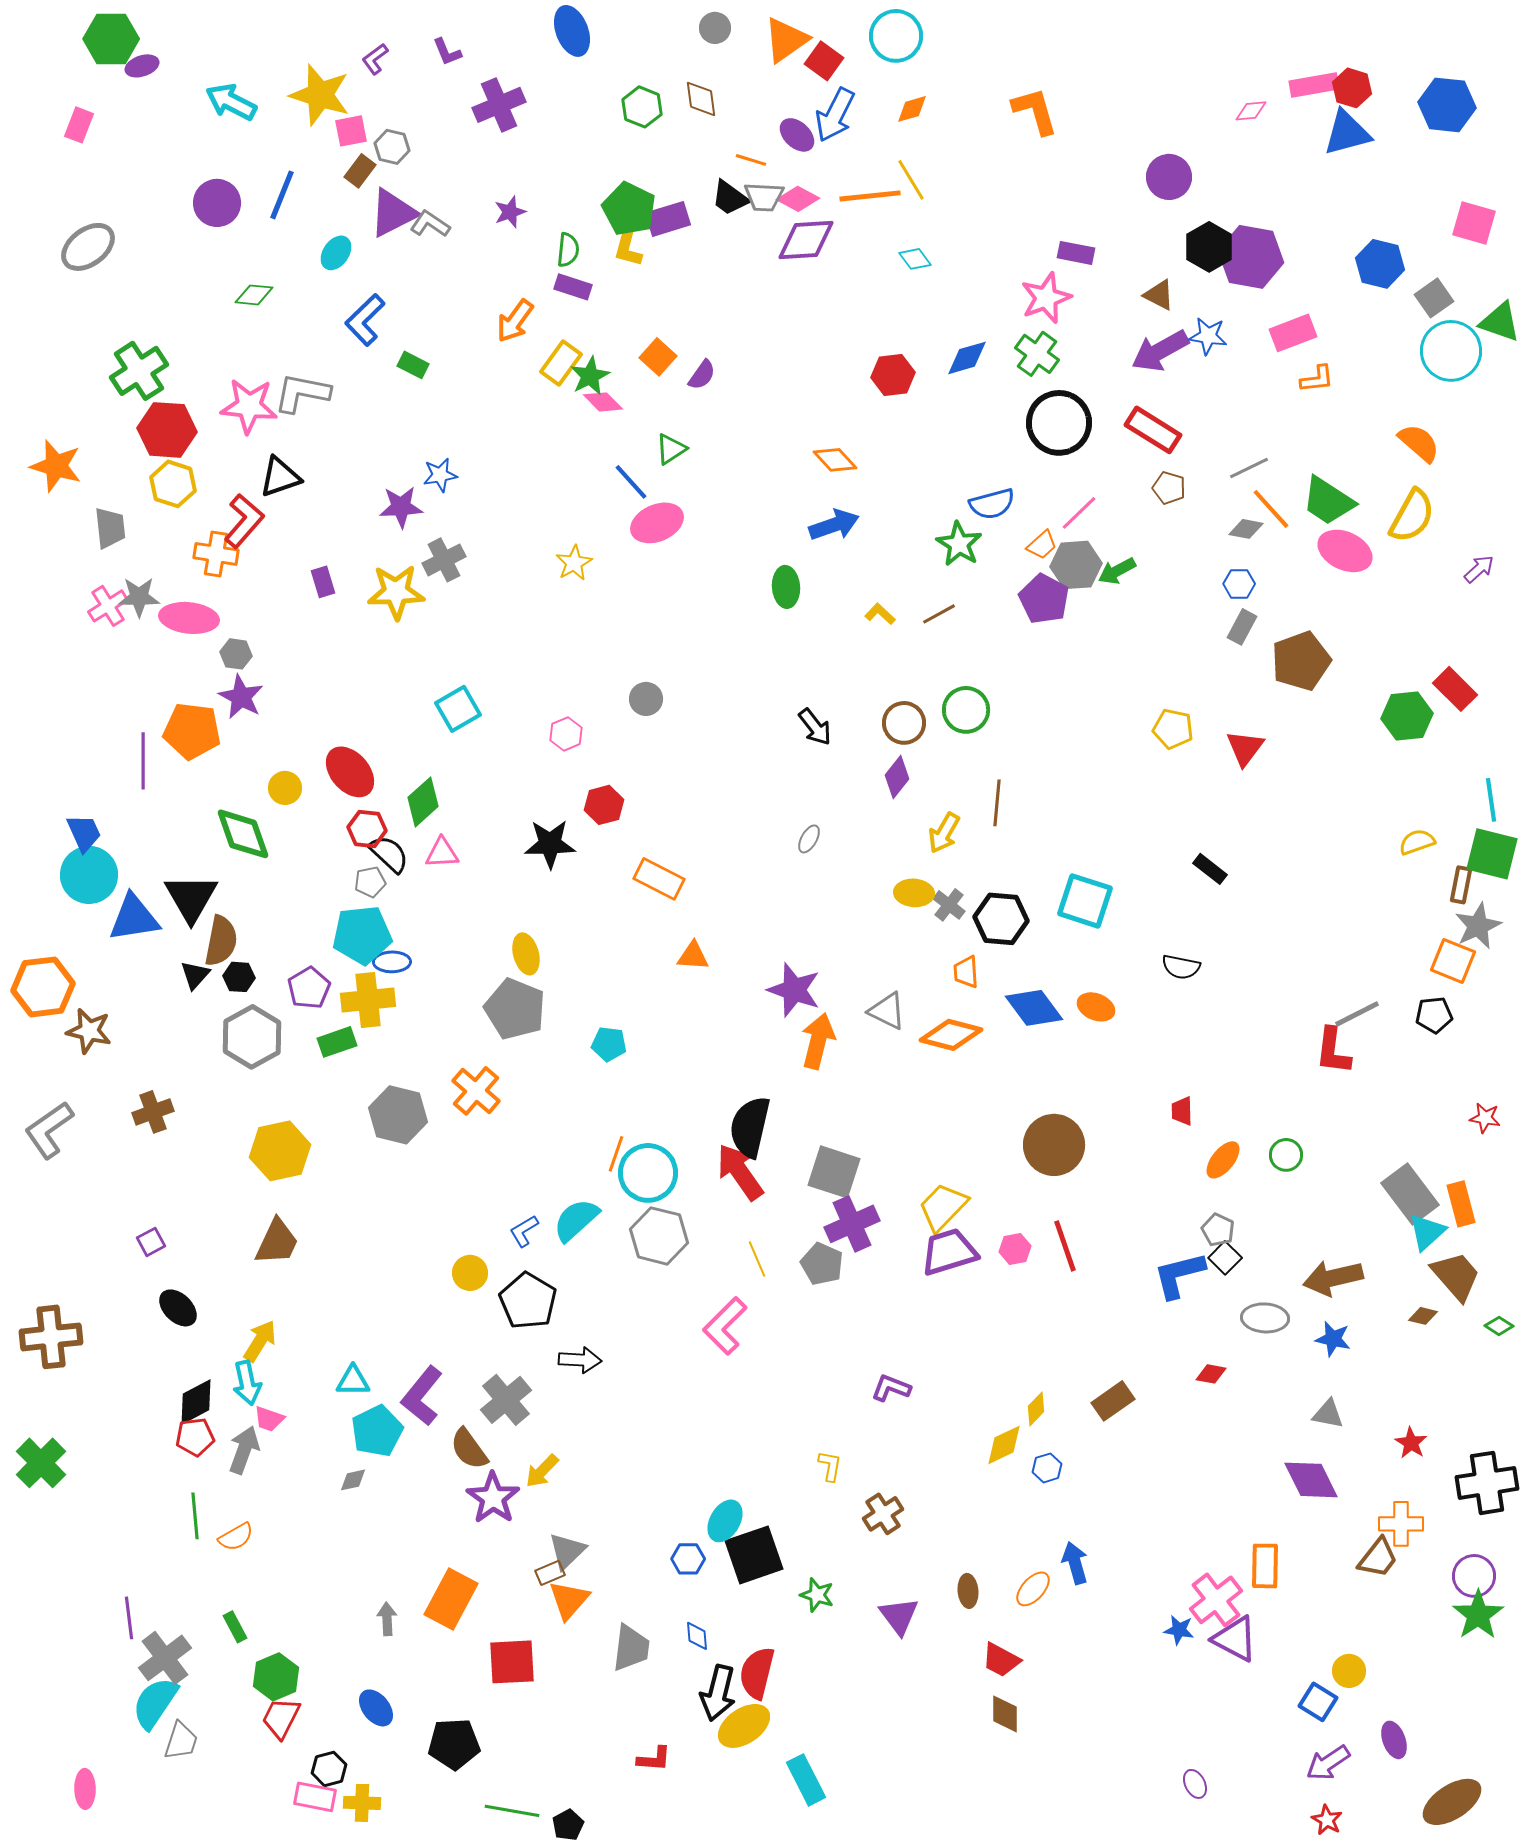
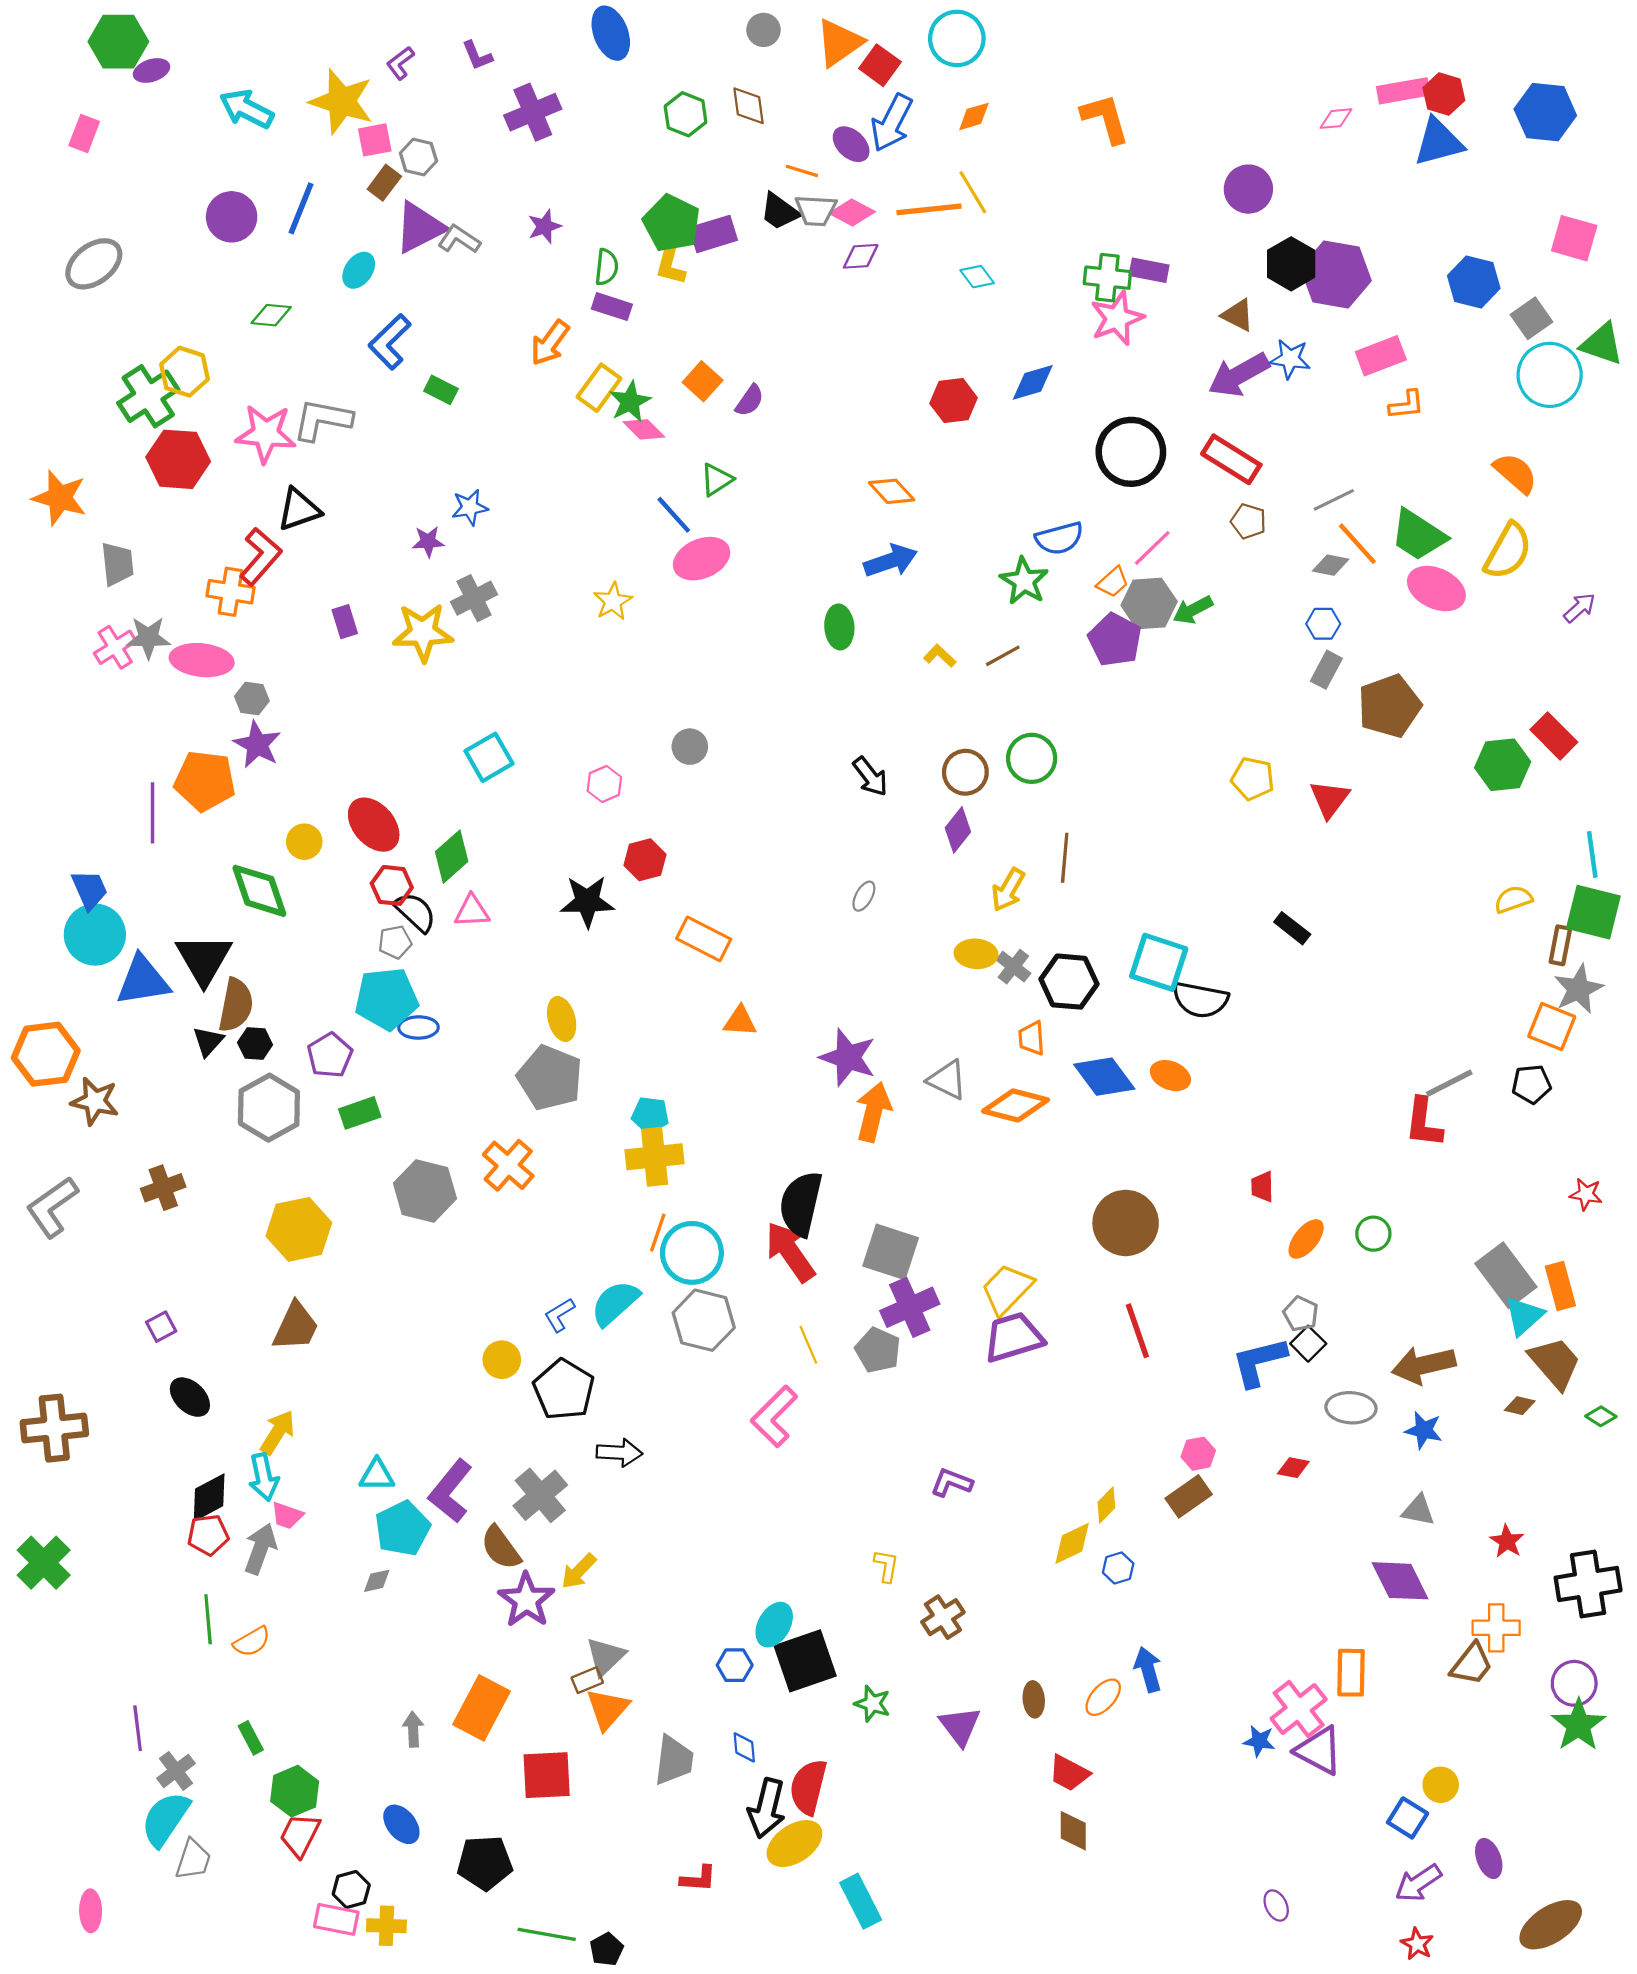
purple diamond: (806, 240) -> (861, 256), size x0.6
green cross: (1037, 354) -> (1107, 278), moved, turned -30
yellow hexagon: (173, 484) -> (185, 372), moved
purple star: (401, 507) -> (428, 542), size x0.7
black semicircle: (1181, 967) -> (1200, 1000), moved, size x1.4
yellow cross: (368, 1000) -> (655, 1157), moved
pink hexagon: (1015, 1249) -> (1198, 1454), moved
gray cross: (165, 1658) -> (176, 1771), size x0.7

